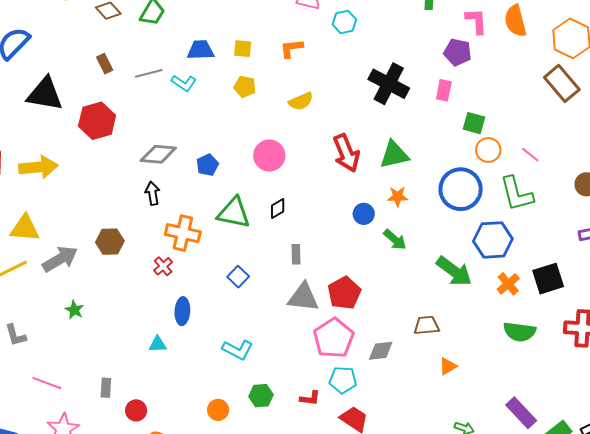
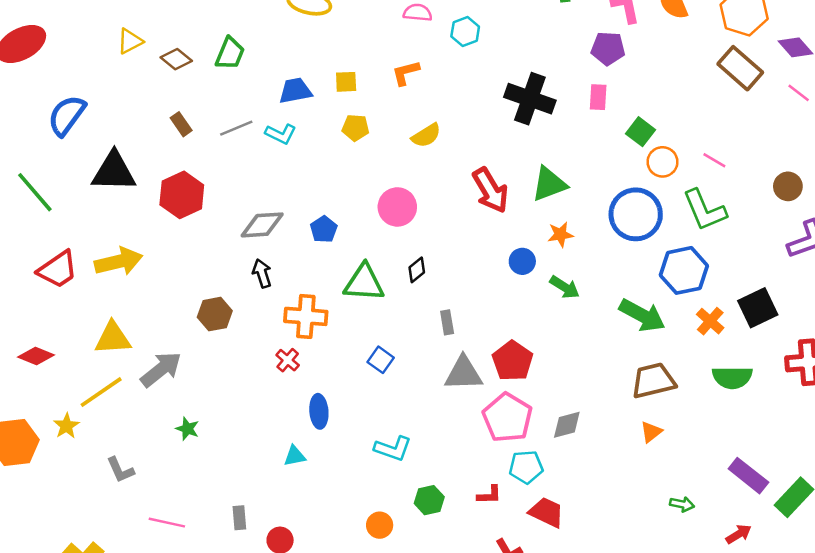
green square: (474, 123) -> (641, 132), turned 30
brown hexagon: (110, 242) -> (215, 314), moved
brown trapezoid: (426, 325) -> (653, 381), moved, size x1.4

